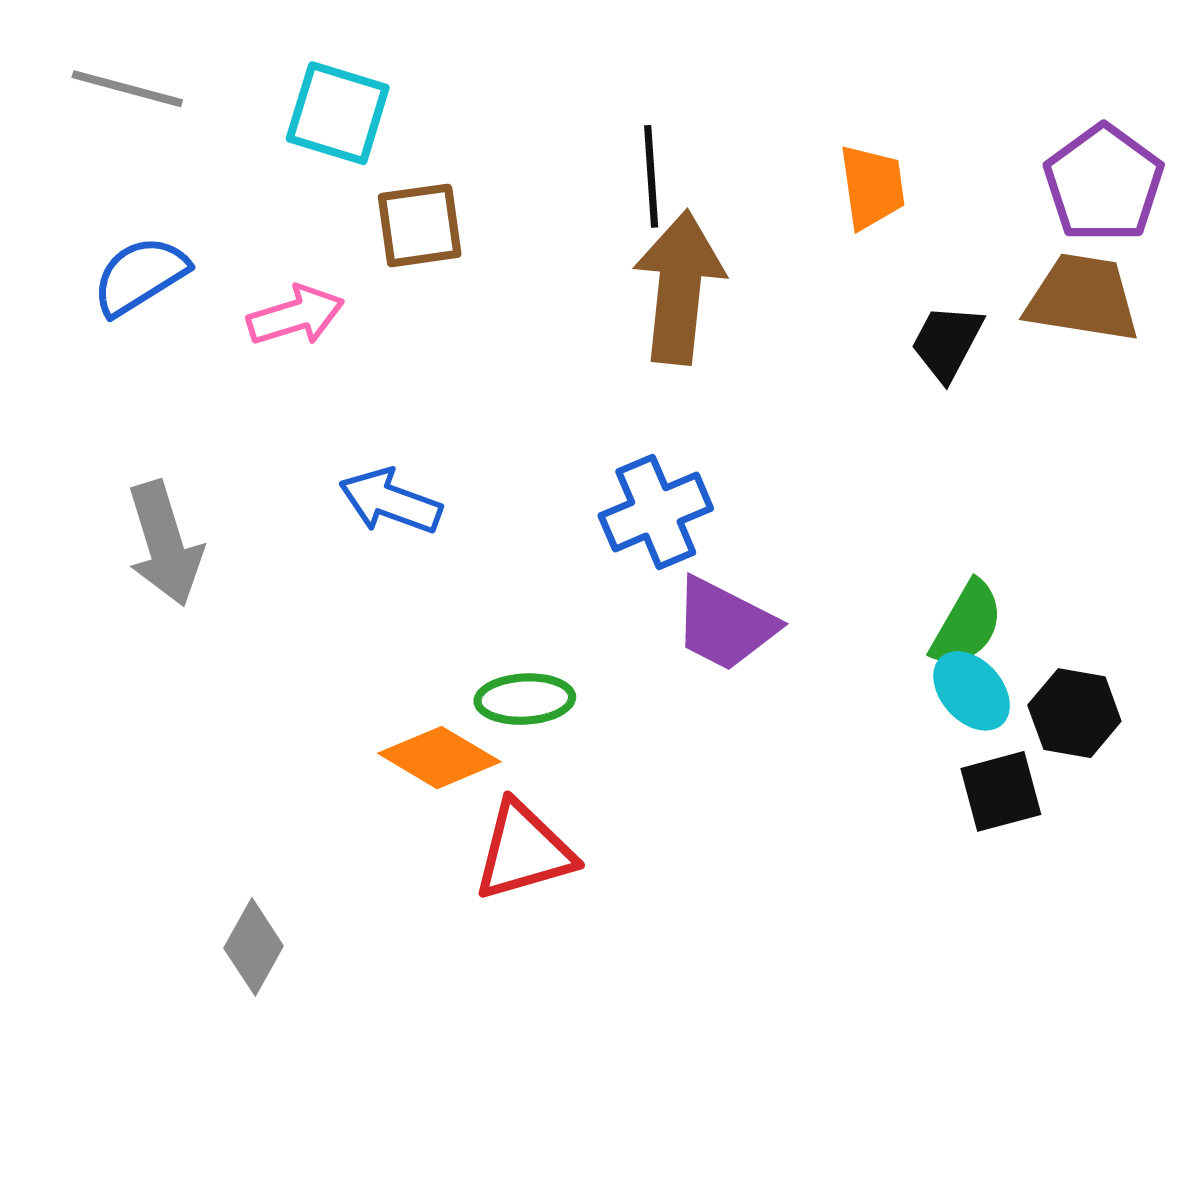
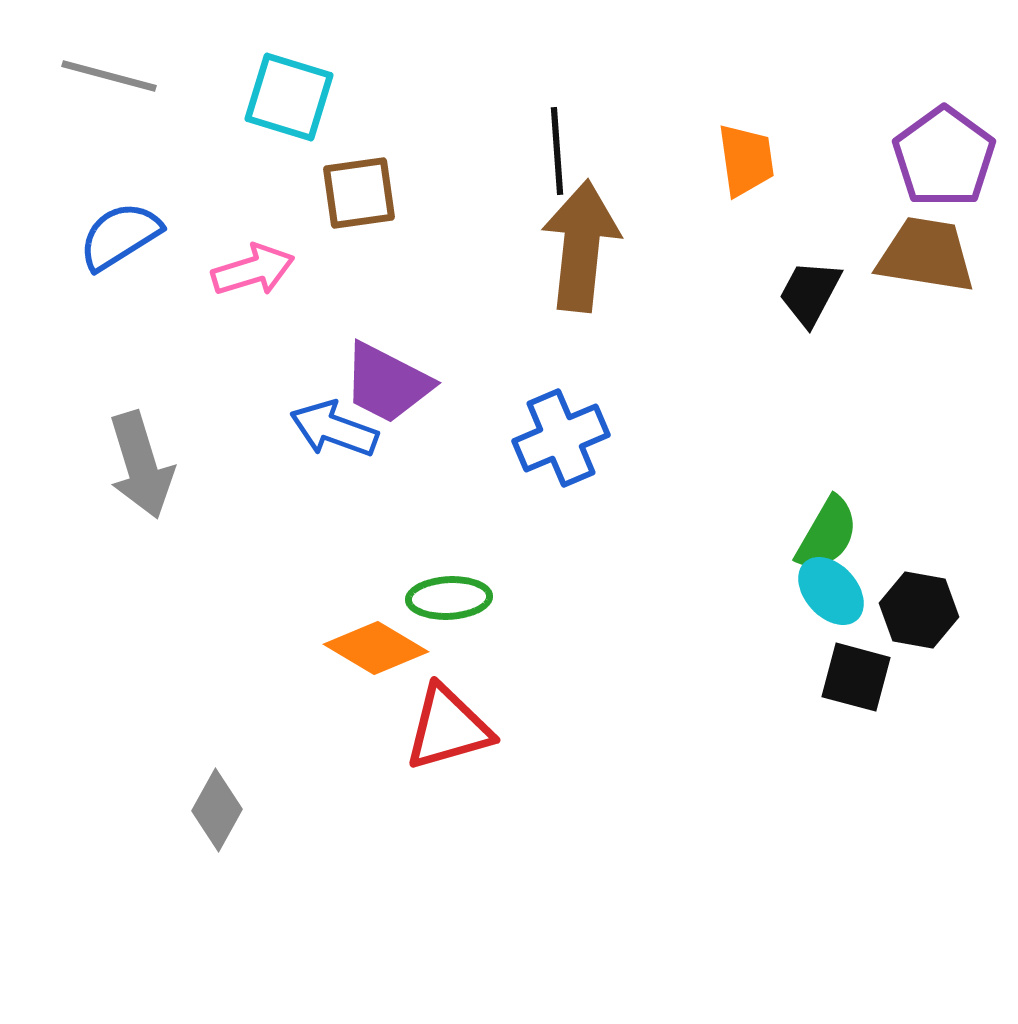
purple trapezoid: (725, 624) -> (387, 383), moved
black square: (1001, 791) -> (856, 677), turned 30

